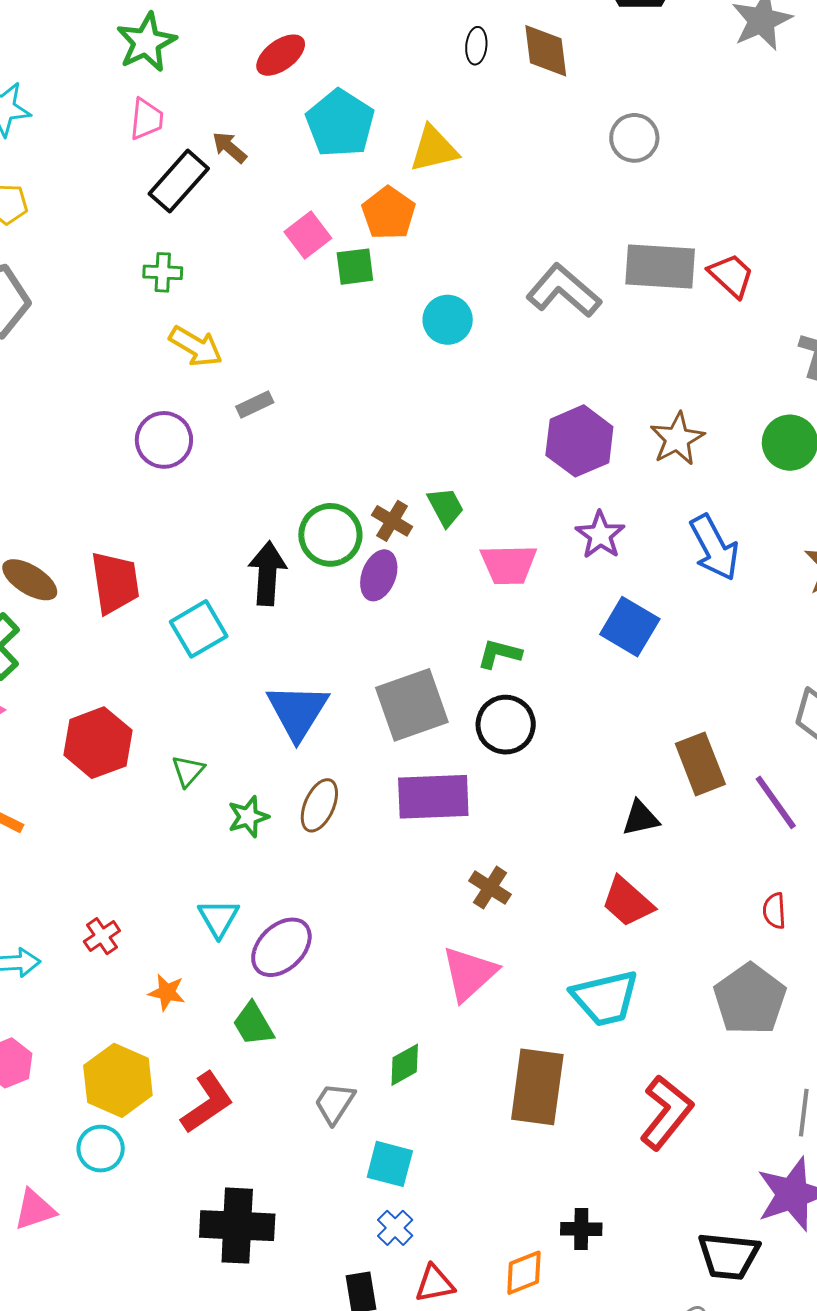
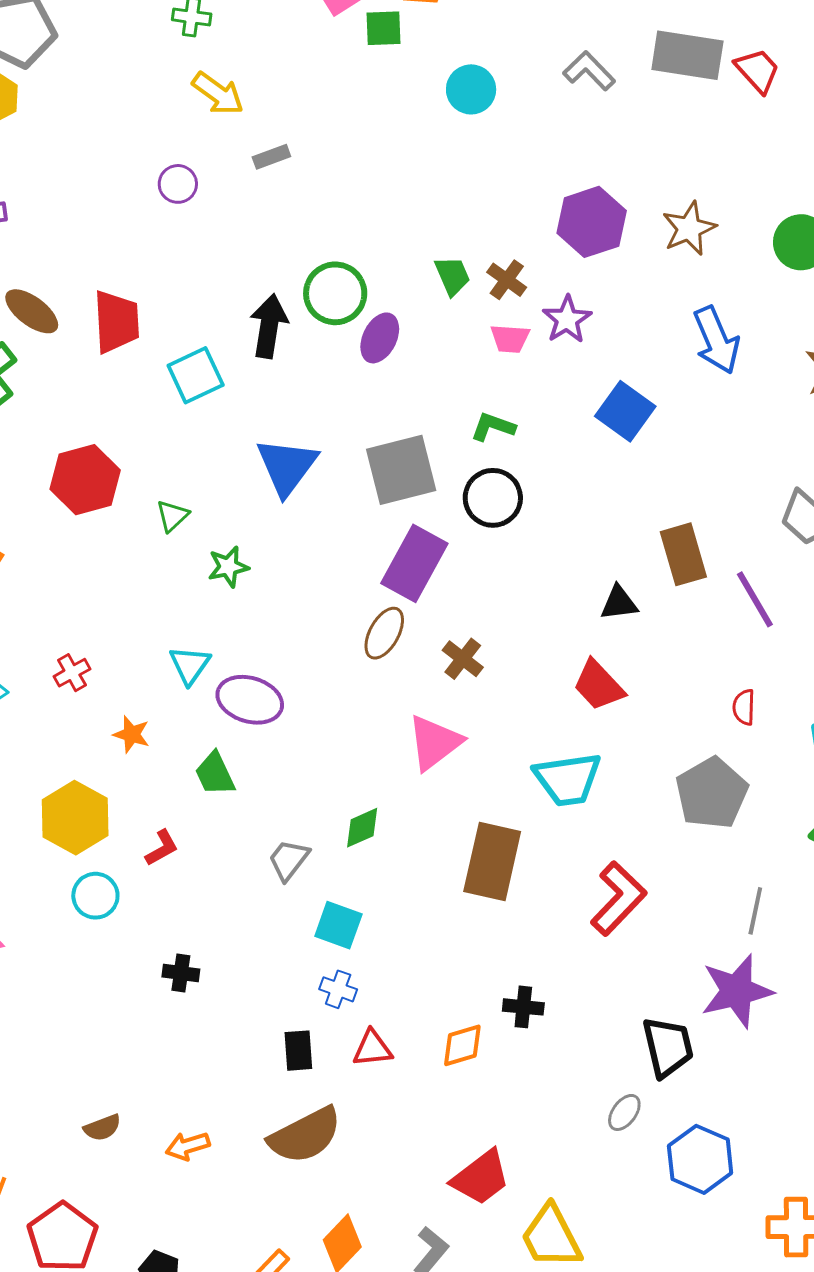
gray L-shape: (564, 291) -> (589, 71), size x0.7
purple circle: (164, 440) -> (178, 184), size x0.7
brown cross: (392, 521) -> (507, 280), moved
purple star: (600, 535) -> (567, 319), moved
pink trapezoid: (509, 565) -> (510, 339), size x0.7
purple rectangle: (433, 797) -> (414, 563), turned -64
brown ellipse: (319, 805) -> (384, 633), moved
purple ellipse: (281, 947) -> (250, 700), turned 56
red L-shape: (207, 1103) -> (162, 848), size x0.6
cyan circle: (101, 1149) -> (95, 896), moved
black cross: (237, 1226) -> (181, 973), size x0.5
blue cross: (395, 1228) -> (338, 989), turned -30
black trapezoid: (729, 1256) -> (668, 1047), turned -114

